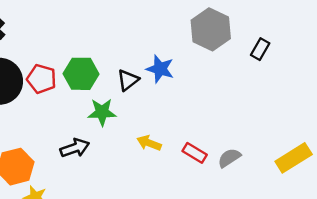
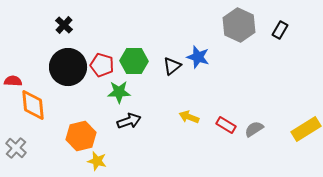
black rectangle: (260, 49) -> (280, 30), moved
green star: (102, 112) -> (119, 92), moved

